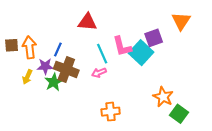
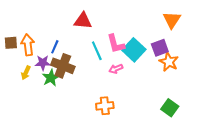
purple square: (154, 38) -> (160, 48), moved
pink arrow: (99, 73) -> (116, 69), moved
orange star: (163, 97) -> (169, 62), moved

